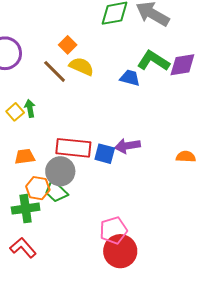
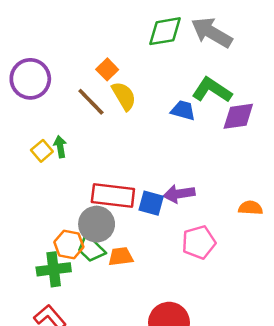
purple diamond: (182, 65) -> (238, 116), moved
yellow semicircle: (81, 66) -> (124, 96), turned 35
orange trapezoid: (25, 157) -> (121, 257), moved
pink pentagon: (113, 230) -> (199, 242), moved

